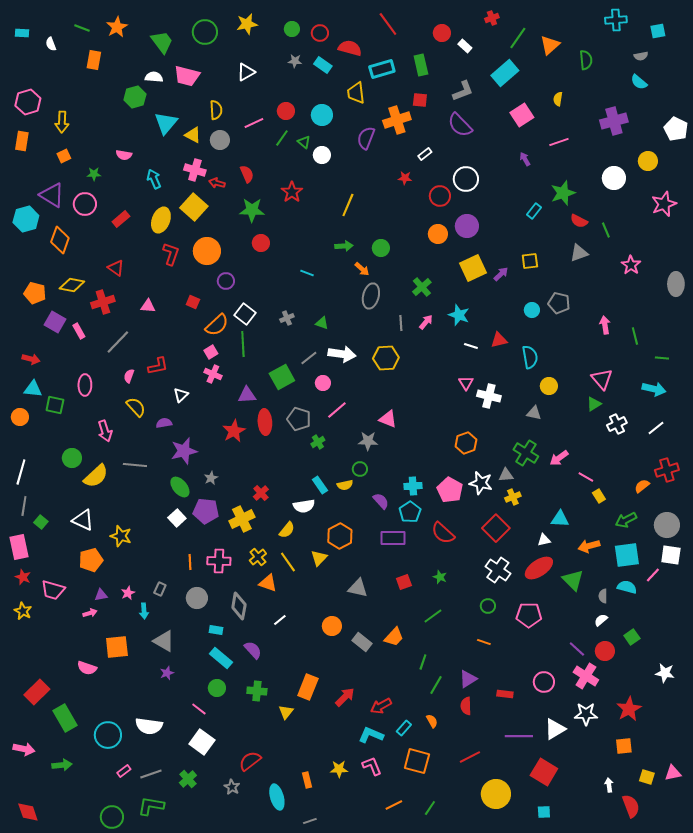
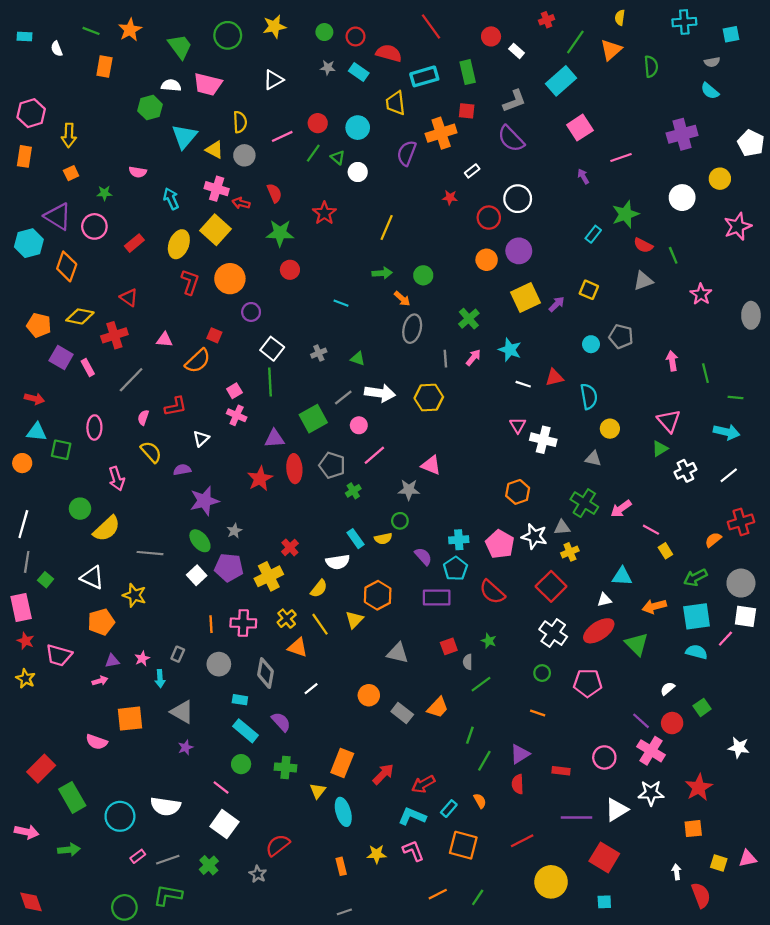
yellow semicircle: (558, 99) -> (620, 18), moved
yellow square: (530, 261) -> (589, 290), turned 30
orange semicircle: (217, 325) -> (198, 361), moved
gray line: (135, 465) -> (150, 553), moved
gray semicircle: (603, 596) -> (468, 662), moved
cyan ellipse: (277, 797) -> (343, 812), moved

